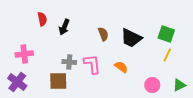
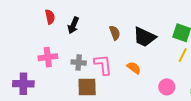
pink cross: (24, 54) -> (48, 57), moved
brown square: (58, 81) -> (87, 87), moved
purple cross: (17, 82) -> (23, 84), turned -36

